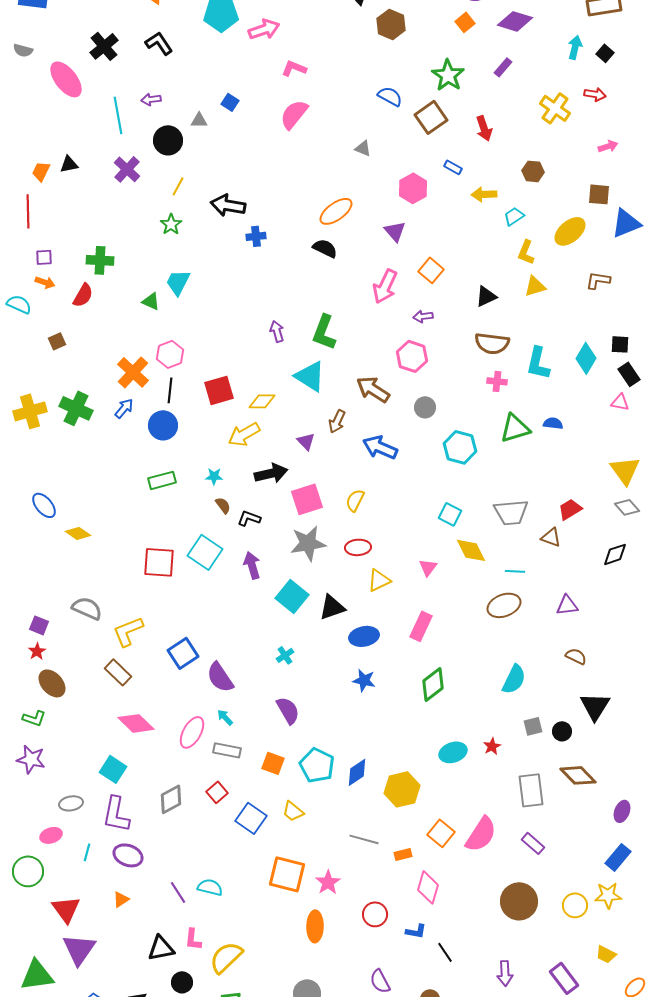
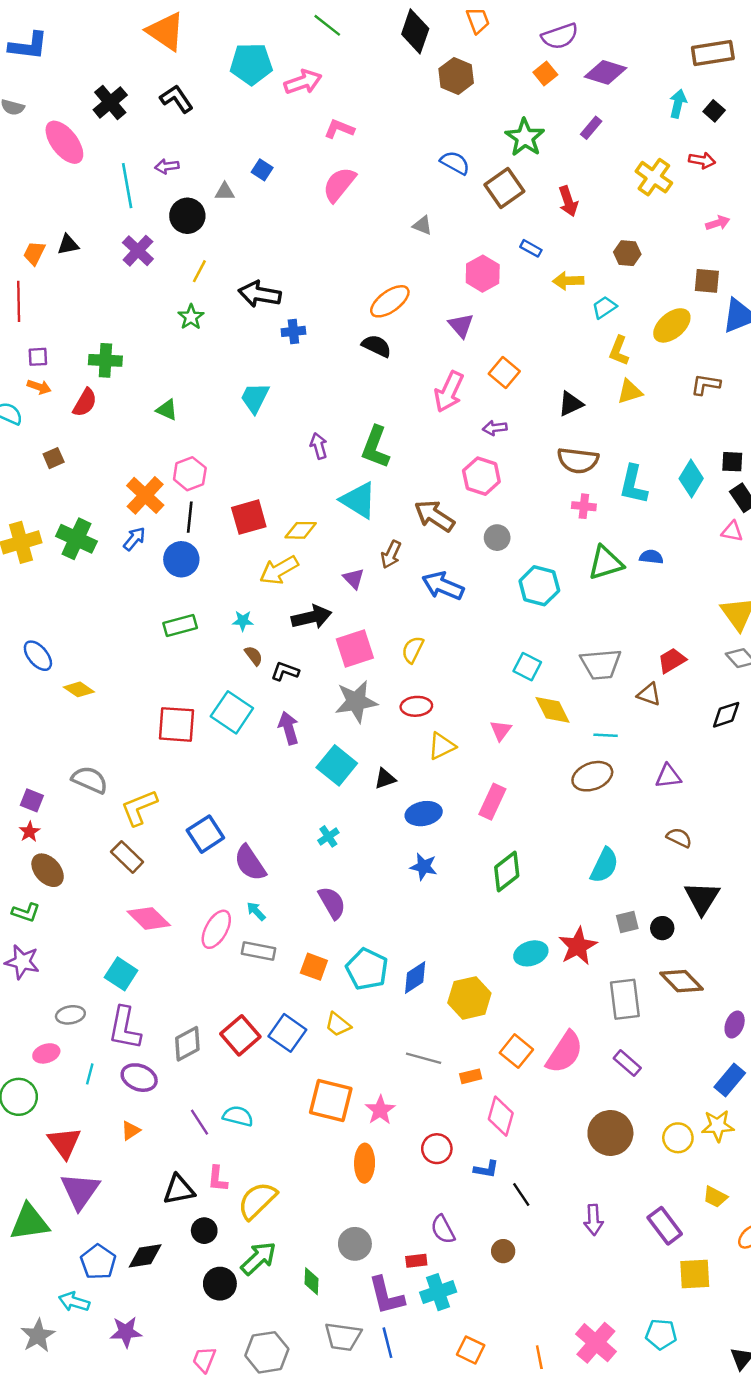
cyan trapezoid: (178, 282) -> (255, 398), moved
black triangle: (332, 607) -> (385, 779), size x0.7
red star: (492, 746) -> (578, 946), size x1.8
red square: (217, 792) -> (240, 1035), moved, size x1.5
gray diamond: (171, 799) -> (187, 1044), moved

